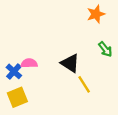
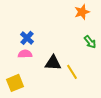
black triangle: (70, 63) -> (53, 63), moved, turned -30
blue cross: (14, 71) -> (27, 38), moved

